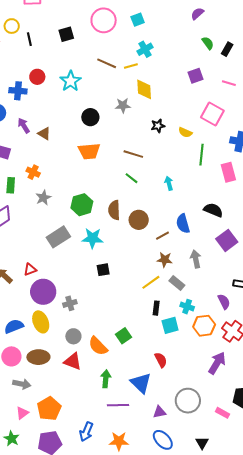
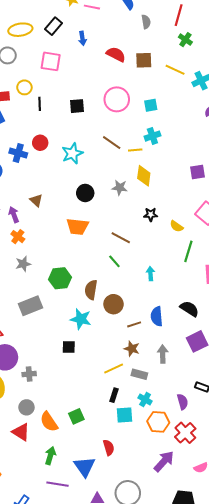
purple arrow: (24, 126) -> (14, 215), moved
cyan star: (93, 238) -> (81, 319), moved
gray rectangle: (177, 283) -> (139, 374), turned -35

